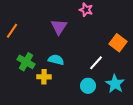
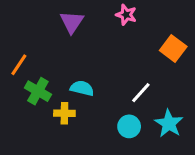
purple triangle: (59, 27) -> (72, 22), moved
orange line: (12, 31) -> (19, 65), moved
orange square: (118, 43) -> (173, 49), moved

